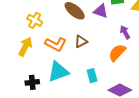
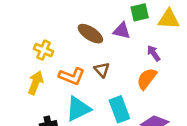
brown triangle: (81, 41) -> (102, 70), turned -40
cyan rectangle: (92, 76) -> (119, 109), size x1.5

